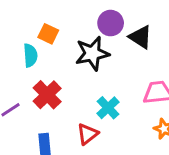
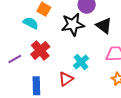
black triangle: (140, 37) -> (104, 26), moved
cyan semicircle: (30, 55) -> (31, 23), turned -63

